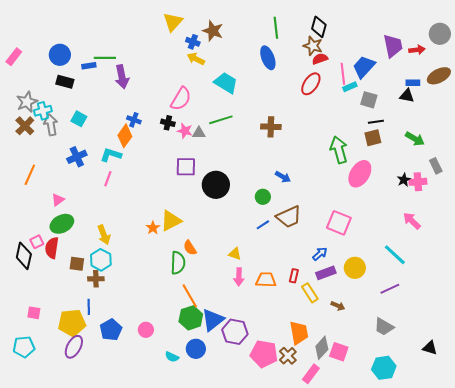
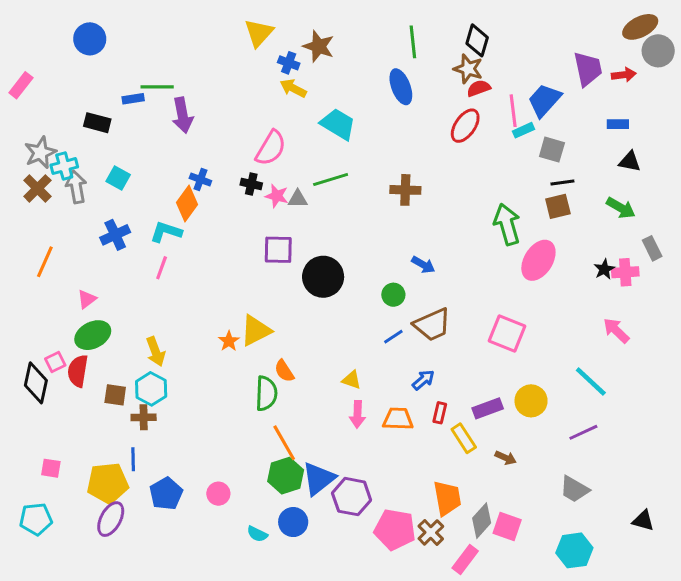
blue circle: (60, 55) -> (90, 39), moved
brown ellipse: (439, 76) -> (640, 27), moved
black triangle: (407, 96) -> (630, 162), moved
blue arrow: (320, 254) -> (423, 380), moved

